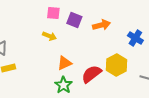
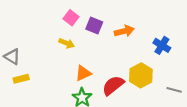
pink square: (53, 13) -> (71, 18), turned 32

